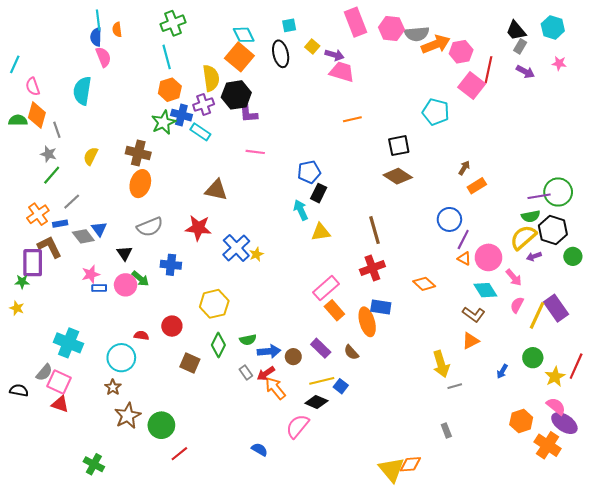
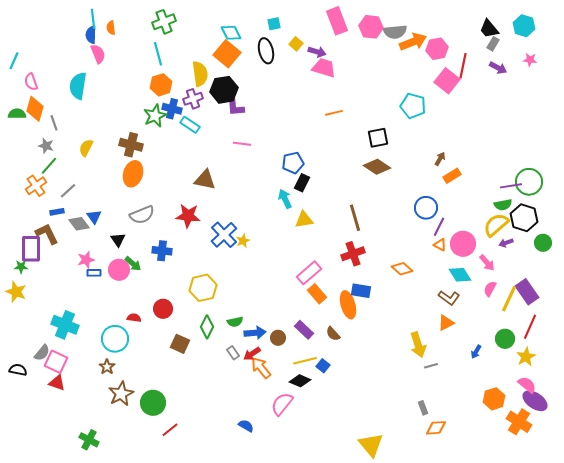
orange cross: (38, 214) -> (36, 186), moved
yellow star: (17, 308) -> (16, 292), size x1.5
red line: (576, 366) -> (530, 327), moved
orange diamond: (410, 464) -> (436, 428), moved

